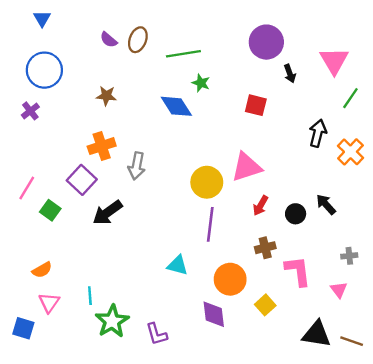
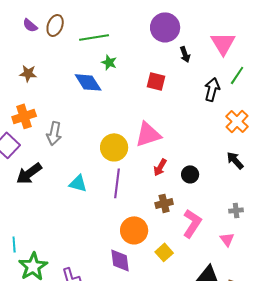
black arrow: (318, 133) -> (212, 89), moved
black arrow: (326, 204) -> (235, 160), moved
cyan triangle: (178, 265) -> (78, 183), moved
pink L-shape: (298, 271) -> (192, 223), turned 40

